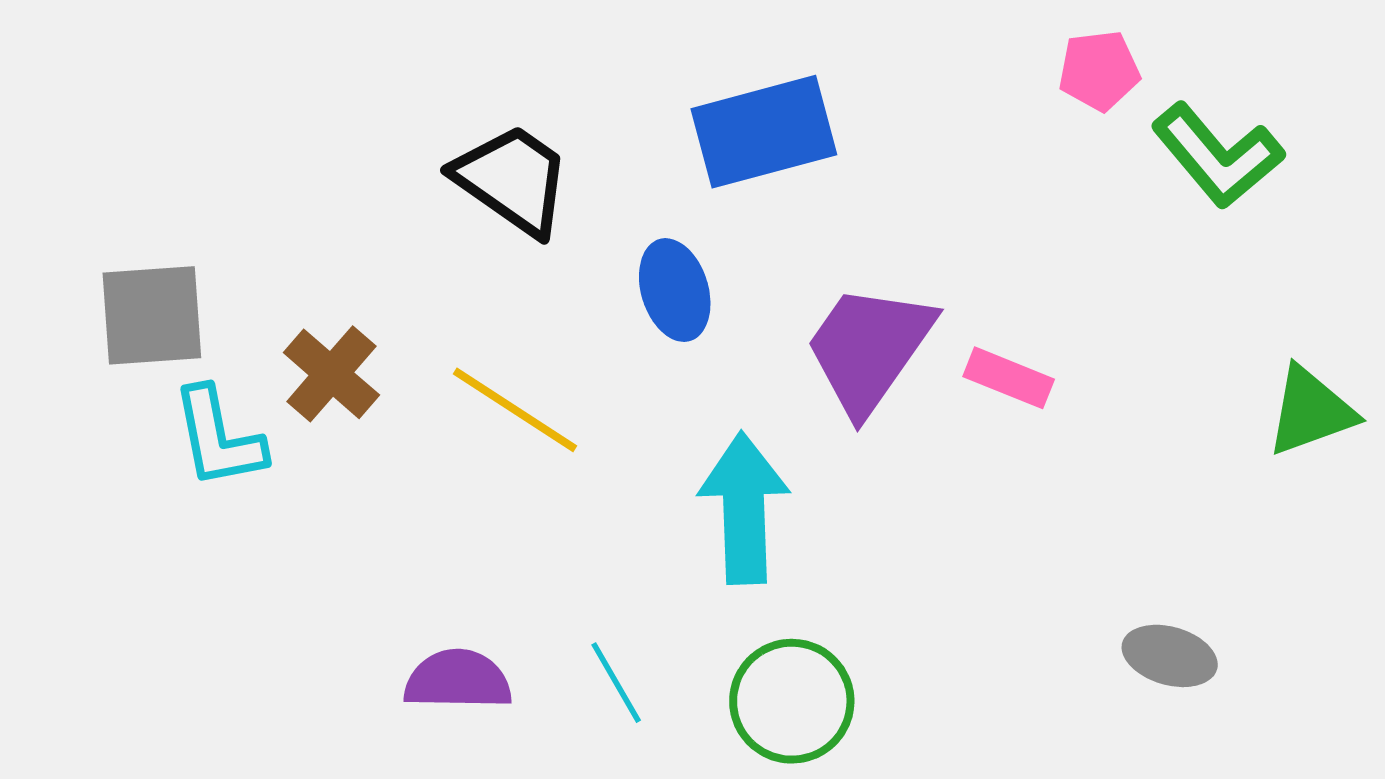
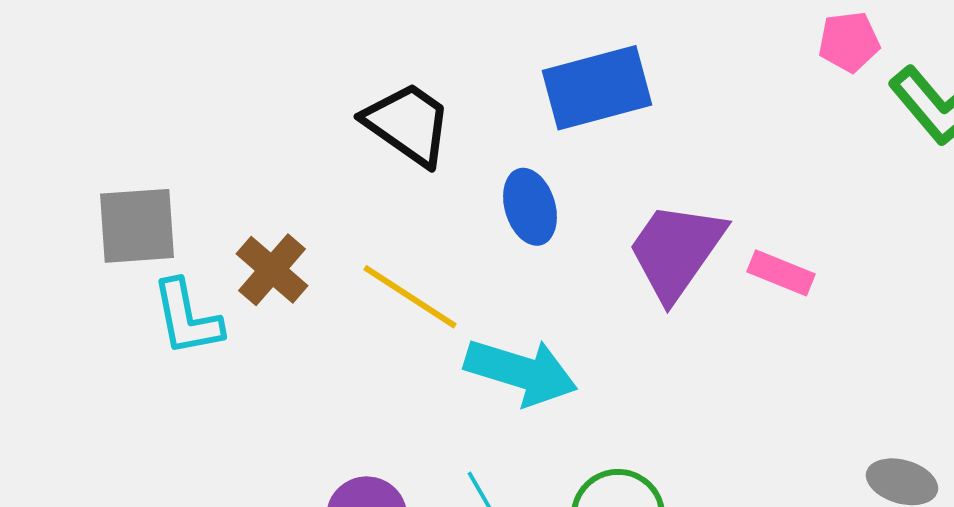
cyan arrow: (744, 508) -> (521, 372), moved, turned 109

